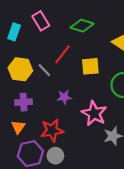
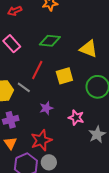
pink star: (94, 113) -> (76, 118), size x0.7

